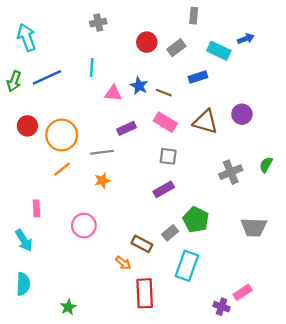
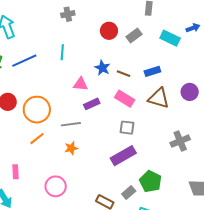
blue rectangle: (198, 77) -> (152, 71), moved
pink triangle: (113, 93) -> (81, 84), moved
purple rectangle: (164, 189) -> (123, 156), size x1.4

